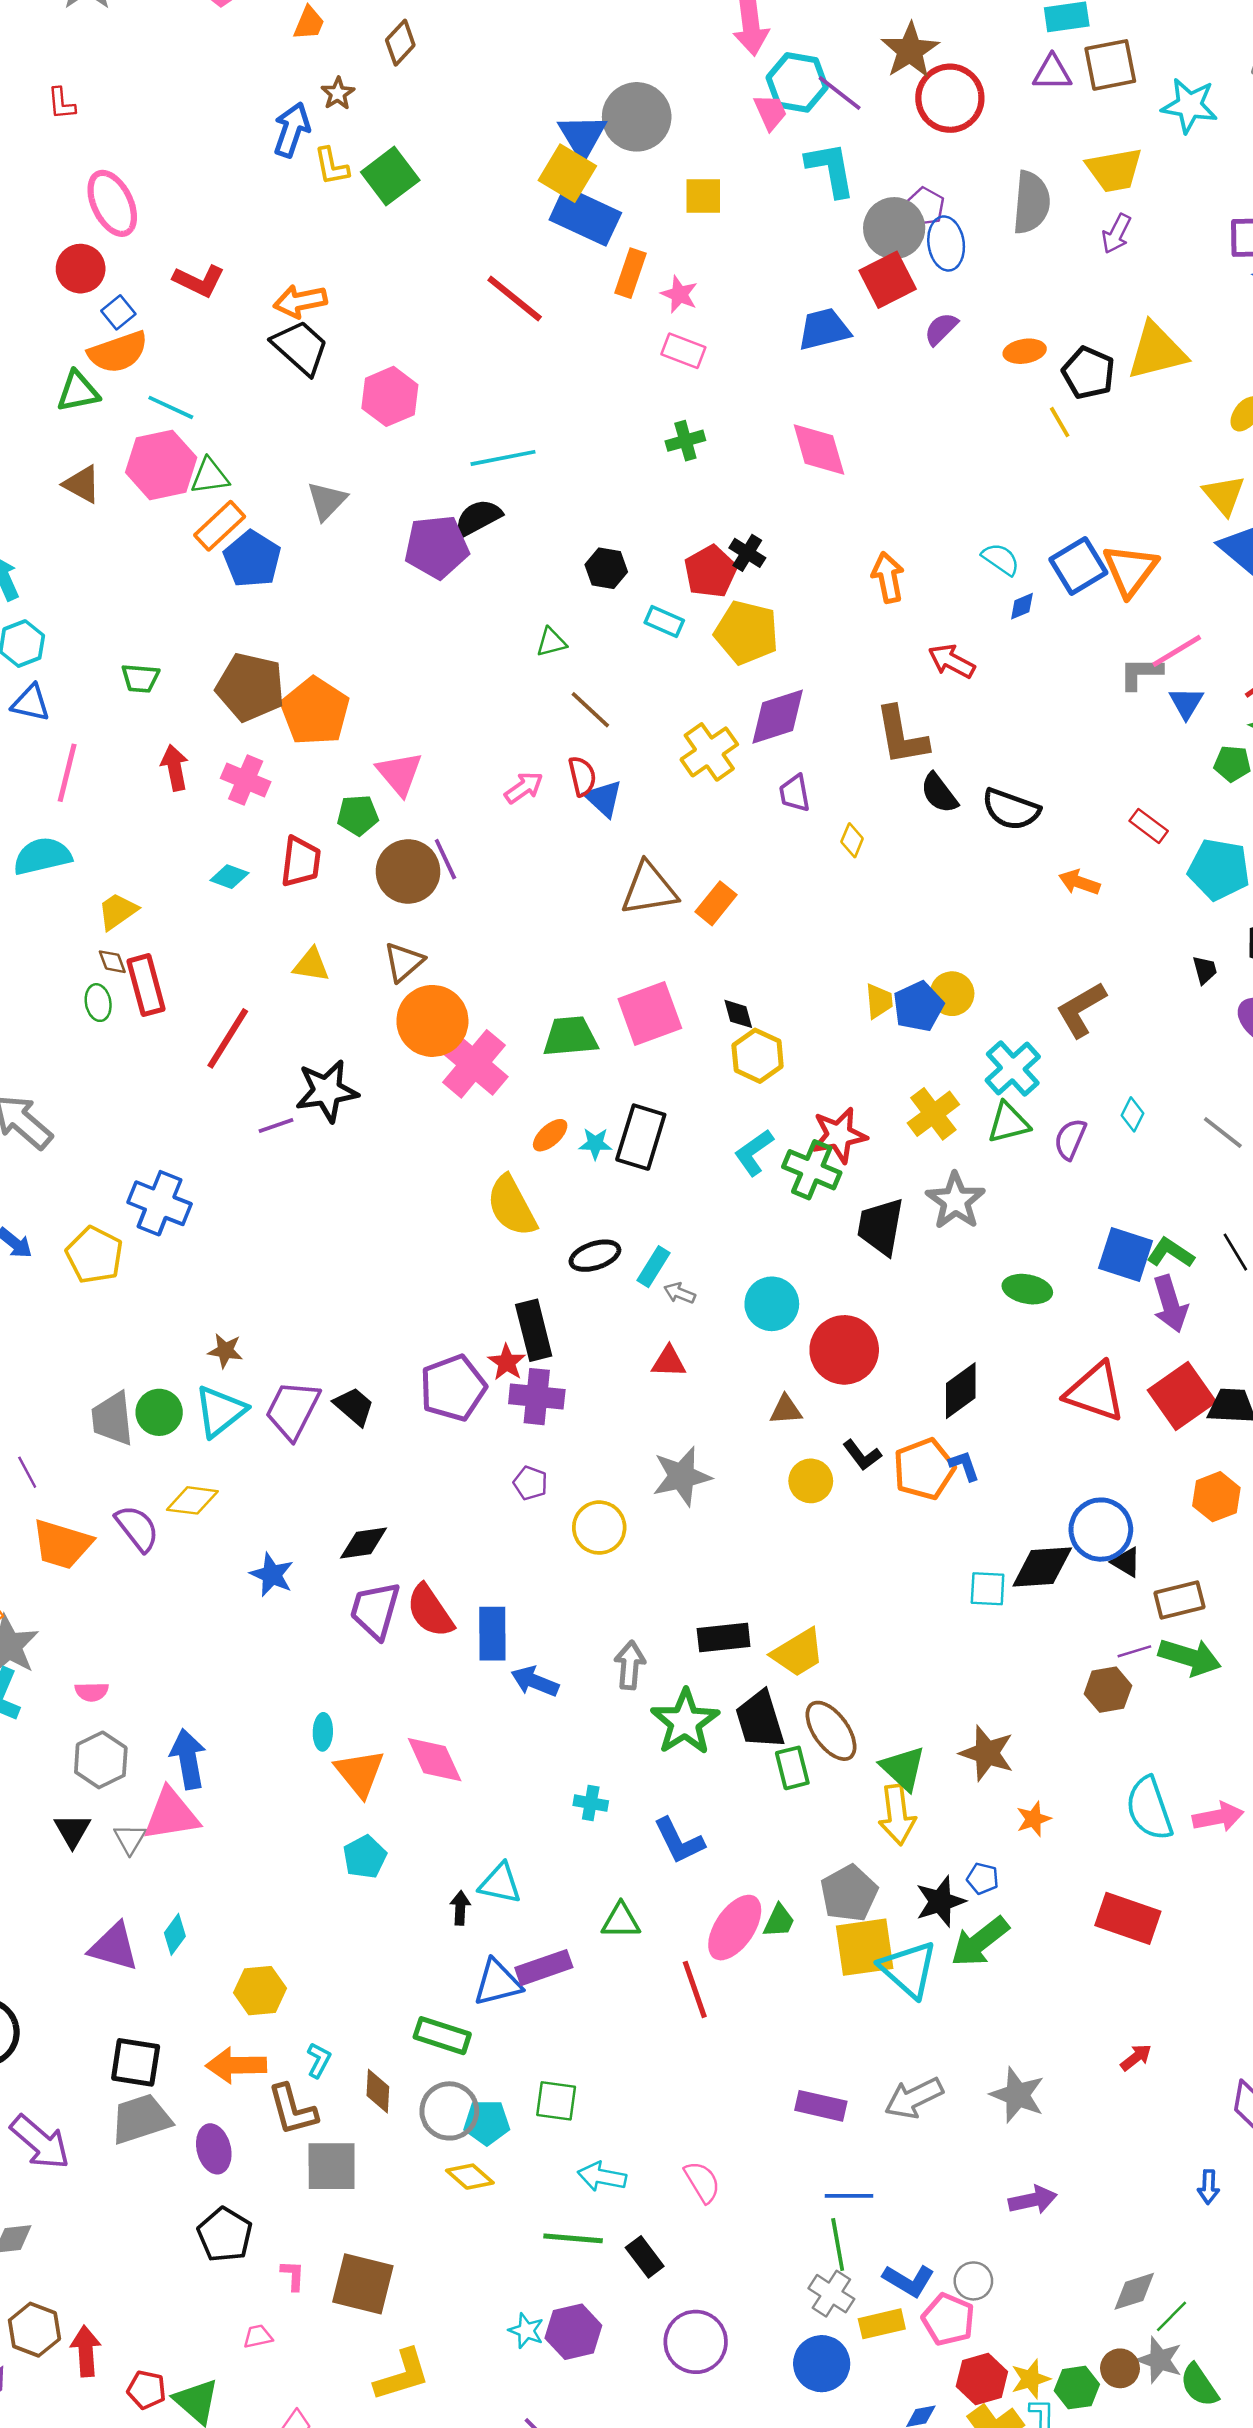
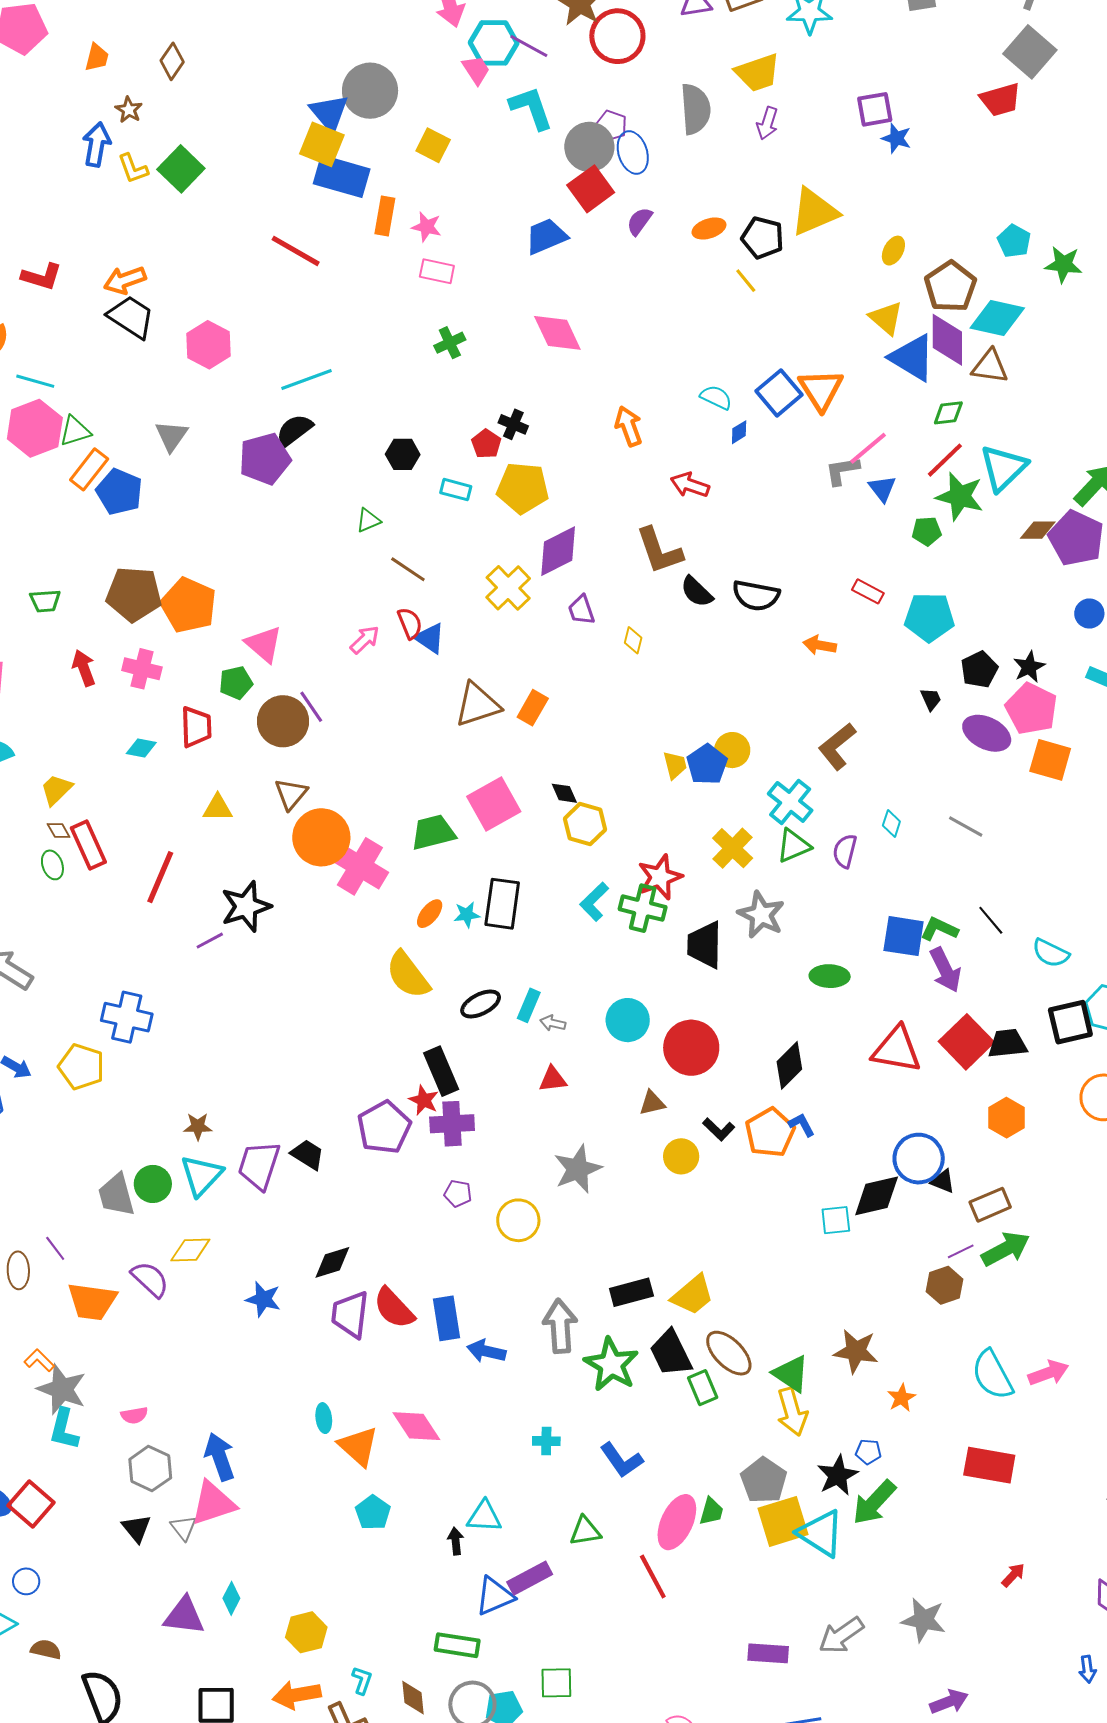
yellow square: (703, 196) -> (433, 145), turned 36
red pentagon: (710, 572) -> (486, 444), size x0.7
green arrow: (1190, 1657) -> (1006, 1249), turned -36
gray arrow: (630, 1665) -> (560, 1326), size x1.4

